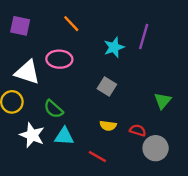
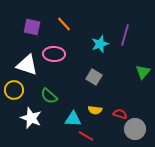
purple square: (20, 26) -> (32, 27), moved
green triangle: (163, 101) -> (143, 72), moved
cyan triangle: (64, 136) -> (73, 119), moved

